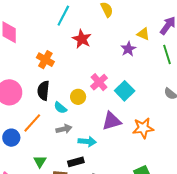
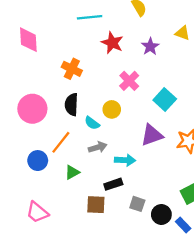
cyan line: (63, 16) -> (90, 17), turned 60
purple star: (128, 49) -> (150, 47), moved
pink cross: (99, 82) -> (129, 81), moved
green triangle: (40, 161) -> (72, 172), moved, turned 32

